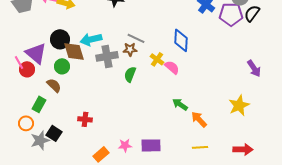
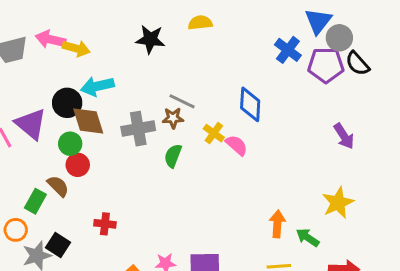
black semicircle: (252, 13) -> (358, 64), turned -78
cyan arrow: (91, 39) -> (97, 86), moved
purple arrow: (254, 68) -> (344, 136), moved
red circle: (27, 69) -> (78, 165), moved
brown semicircle: (54, 85) -> (58, 186), moved
green arrow: (180, 104) -> (308, 237), moved
orange arrow: (199, 119) -> (277, 224), turned 48

